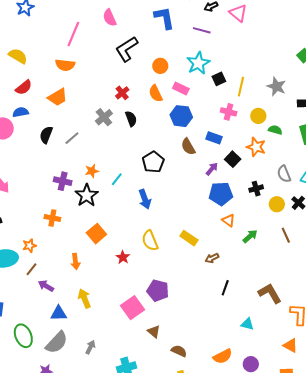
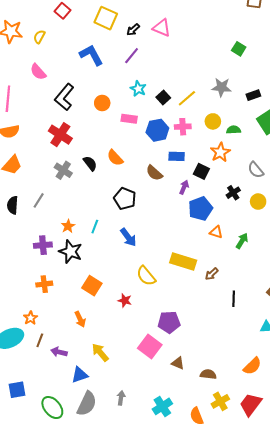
purple line: (202, 30) -> (132, 56), turned -48
cyan star: (198, 63) -> (138, 89), size x0.7
yellow line: (241, 87) -> (187, 98), turned 54
red cross: (122, 93) -> (60, 135), moved, size x1.6
orange semicircle: (156, 93) -> (115, 158), moved
blue hexagon: (181, 116) -> (157, 130), moved
orange star: (256, 147) -> (220, 152), turned -30
yellow rectangle: (189, 238) -> (183, 261), size x1.4

